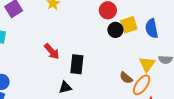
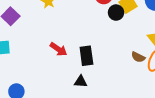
black triangle: (65, 87) -> (81, 81), turned 32

